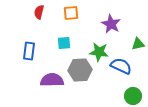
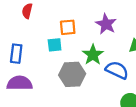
orange square: (71, 13) -> (68, 27), moved
green star: (99, 52) -> (93, 55), turned 30
purple semicircle: (52, 80) -> (19, 83), moved

